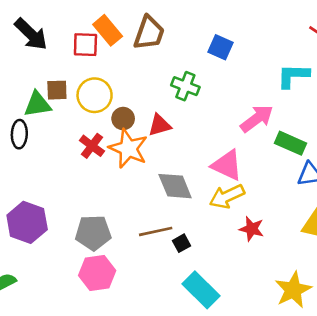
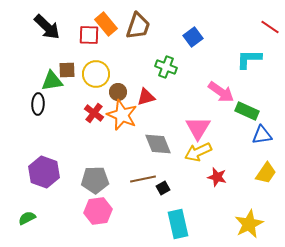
blue square: (220, 47) -> (193, 37), turned 30
pink arrow: (257, 119) -> (221, 92), turned 72
pink triangle: (227, 165) -> (198, 128), turned 36
cyan rectangle: (201, 290) -> (178, 224), turned 32

